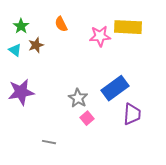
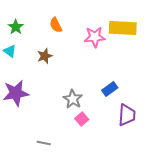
brown star: (36, 45) -> (45, 56), moved
blue rectangle: (115, 88) -> (110, 89), size x0.6

